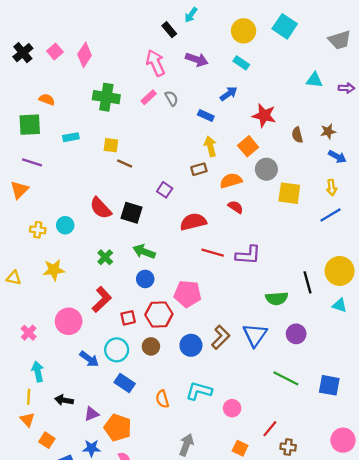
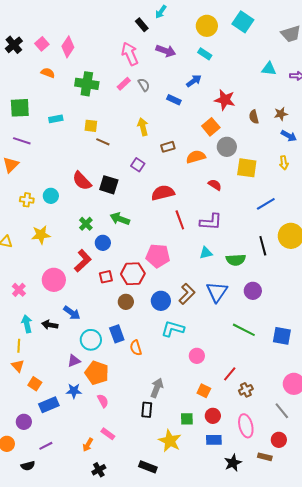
orange semicircle: (47, 99) -> (48, 73), moved
yellow arrow: (210, 146) -> (143, 127), moved
red semicircle: (236, 207) -> (215, 185), moved
blue line: (330, 215) -> (266, 204), moved
red line: (213, 253) -> (180, 220), turned 54
blue circle: (145, 279) -> (103, 243), moved
cyan triangle: (340, 305) -> (206, 253), moved, turned -32
cyan circle: (117, 350) -> (91, 340), moved
blue rectangle: (125, 383) -> (117, 334), moved, turned 36
cyan L-shape: (199, 391) -> (173, 329), moved
black arrow: (64, 400) -> (50, 325), moved
brown cross: (288, 447) -> (246, 390), turned -32

